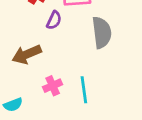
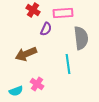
pink cross: (53, 86) -> (37, 84), moved, turned -32
cyan line: (84, 90) -> (68, 64), moved

